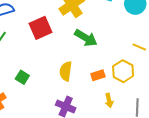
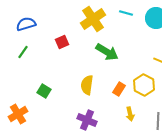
red square: (40, 28) -> (62, 42), size x0.6
orange rectangle: (98, 75) -> (119, 89), turned -40

